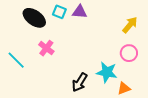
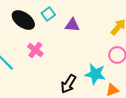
cyan square: (59, 12) -> (48, 14), turned 32
purple triangle: (80, 12) -> (72, 25), moved

